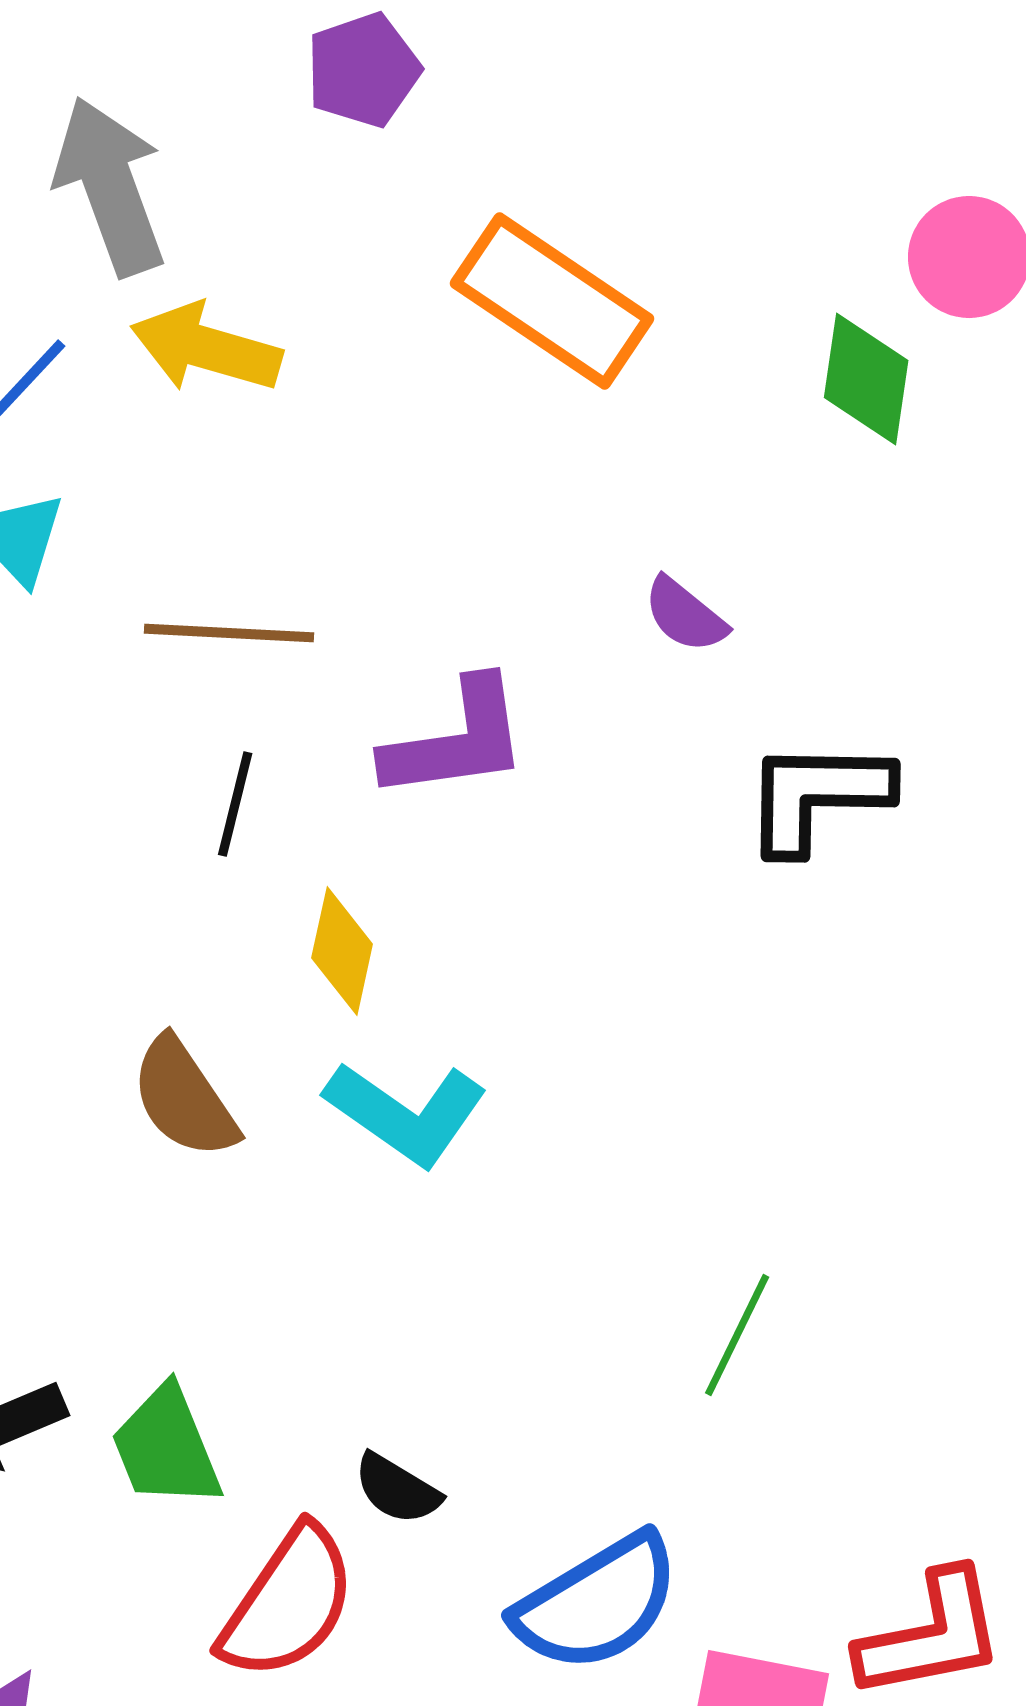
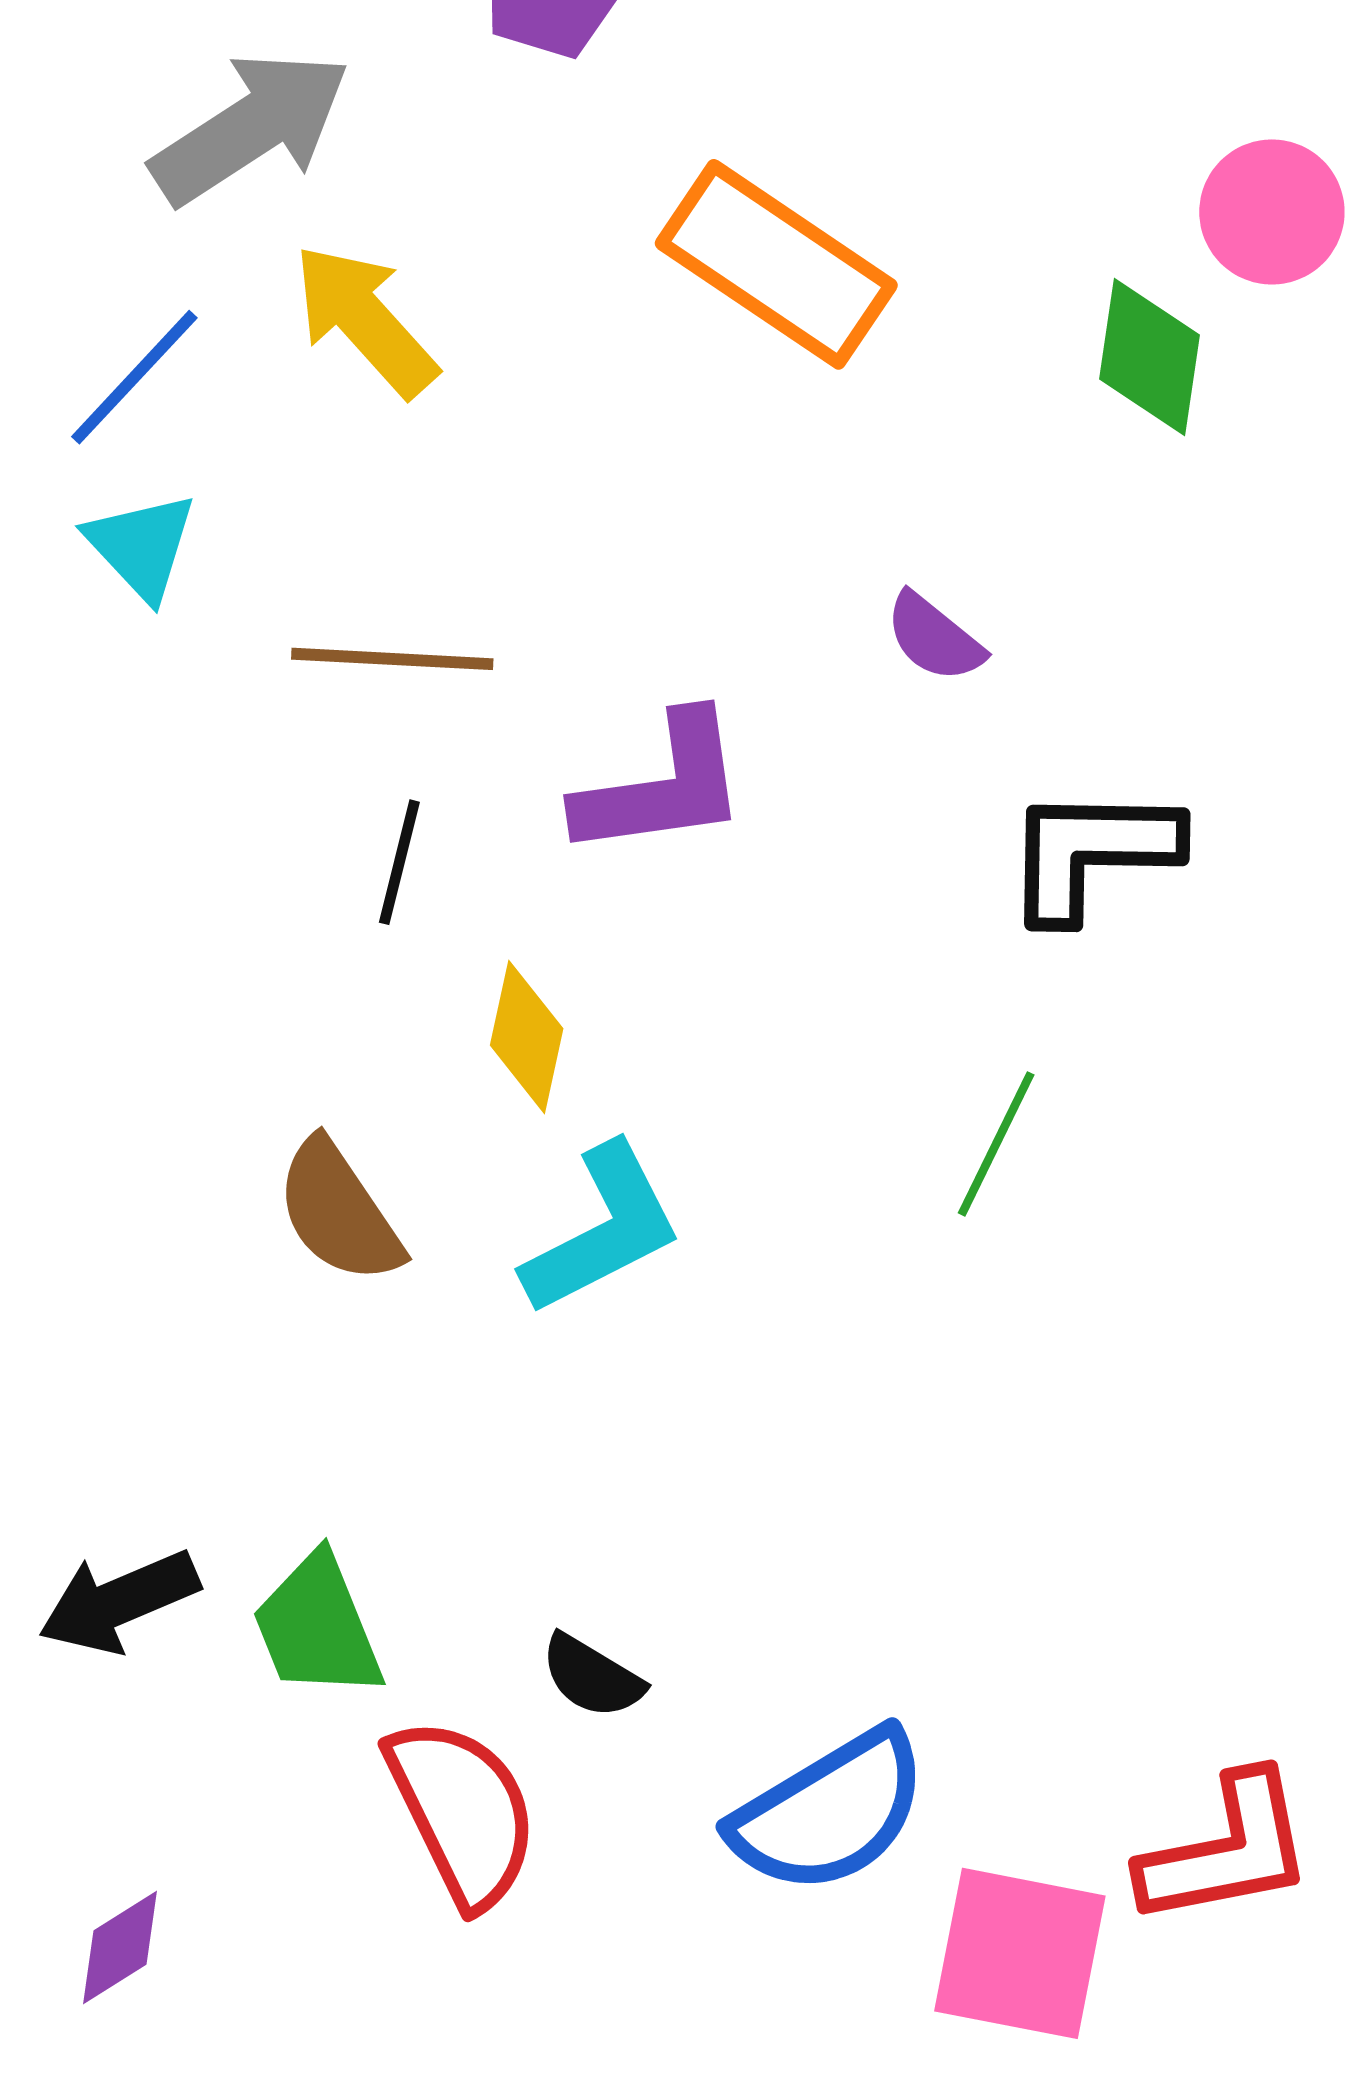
gray arrow: (110, 186) -> (251, 128), turned 77
yellow arrow: (206, 348) -> (365, 320), turned 32
cyan L-shape: (406, 1113) -> (603, 1230), turned -62
green line: (737, 1335) -> (996, 1144), moved
red semicircle: (288, 1603) -> (462, 1812), turned -60

